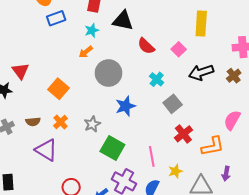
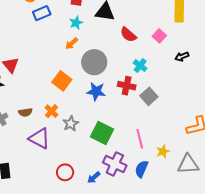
black arrow: (201, 72) -> (182, 57), size x0.6
orange square: (59, 89) -> (62, 81), moved
gray square: (173, 104) -> (149, 96), moved
blue star: (125, 106) -> (96, 91), moved, turned 30
gray star: (92, 124) -> (71, 124), moved
red cross: (183, 134) -> (127, 86), moved, turned -36

